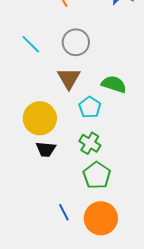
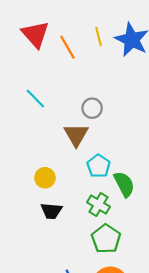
gray circle: (76, 42) -> (92, 108), moved, size x0.7
green semicircle: (114, 84) -> (124, 184), moved, turned 45
yellow circle: (40, 118) -> (45, 178), size x0.6

